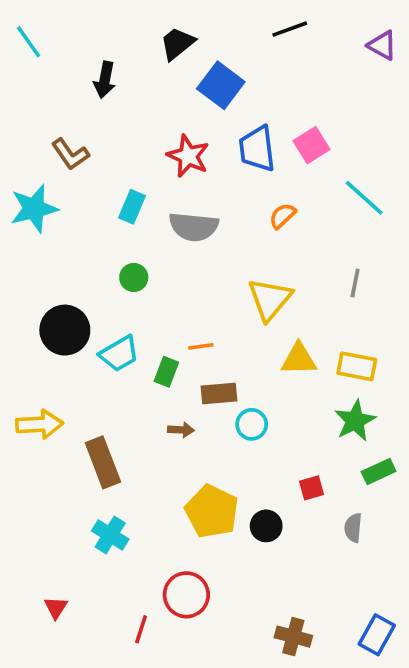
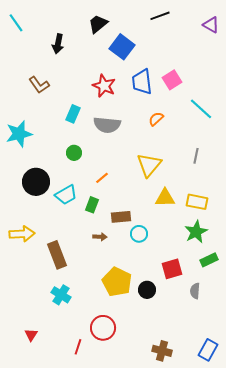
cyan star: (34, 209) -> (19, 134), moved
orange line: (201, 346) -> (102, 178), moved, turned -32
red square: (311, 488) -> (172, 269), size x1.5

